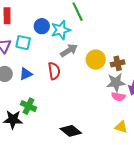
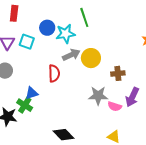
yellow circle: (96, 60) -> (91, 58), moved
blue triangle: (26, 74) -> (32, 93), moved
gray star: (116, 82) -> (98, 96), moved

